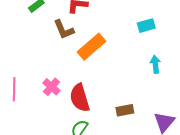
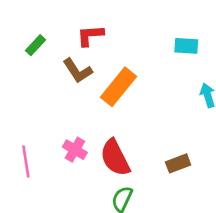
cyan rectangle: (146, 26) -> (186, 46), turned 30

